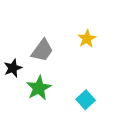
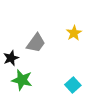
green star: (39, 88) -> (22, 80), moved, turned -30

